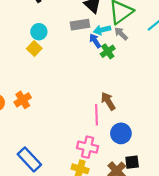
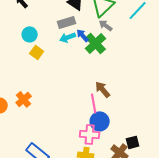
cyan arrow: (102, 30) -> (68, 37), moved
yellow square: (34, 48) -> (37, 52), moved
green cross: (108, 51) -> (96, 43), size x1.5
blue circle: (121, 133) -> (100, 121), moved

